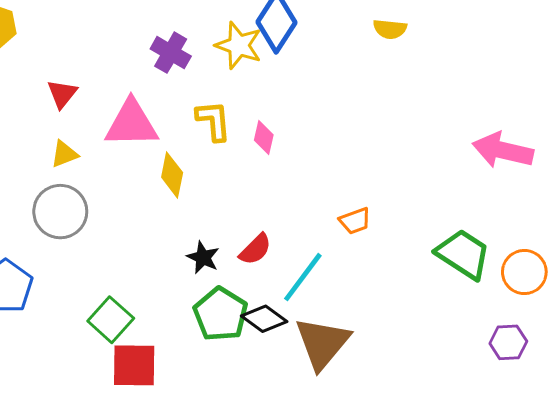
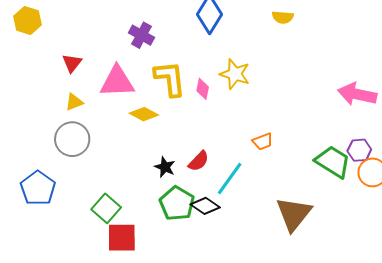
yellow star: (239, 45) -> (235, 74), moved
yellow L-shape: (213, 121) -> (170, 79), size x1.4
yellow diamond: (172, 175) -> (144, 114), turned -72
purple hexagon: (508, 342) -> (359, 150), moved
brown triangle: (322, 343) -> (294, 214), moved

